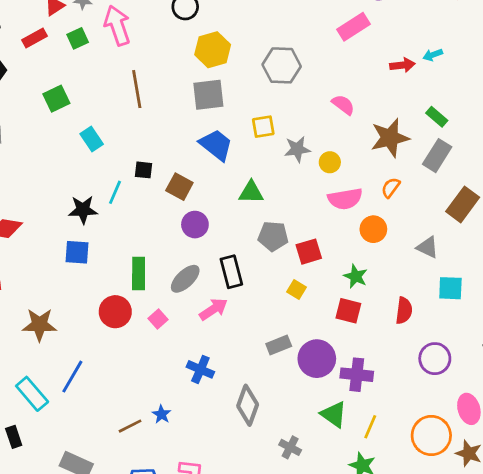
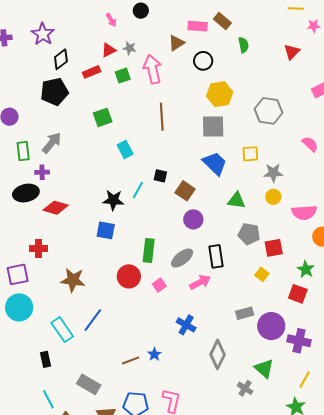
yellow circle: (330, 162) -> (273, 197), moved
green triangle: (334, 414) -> (264, 368), moved

